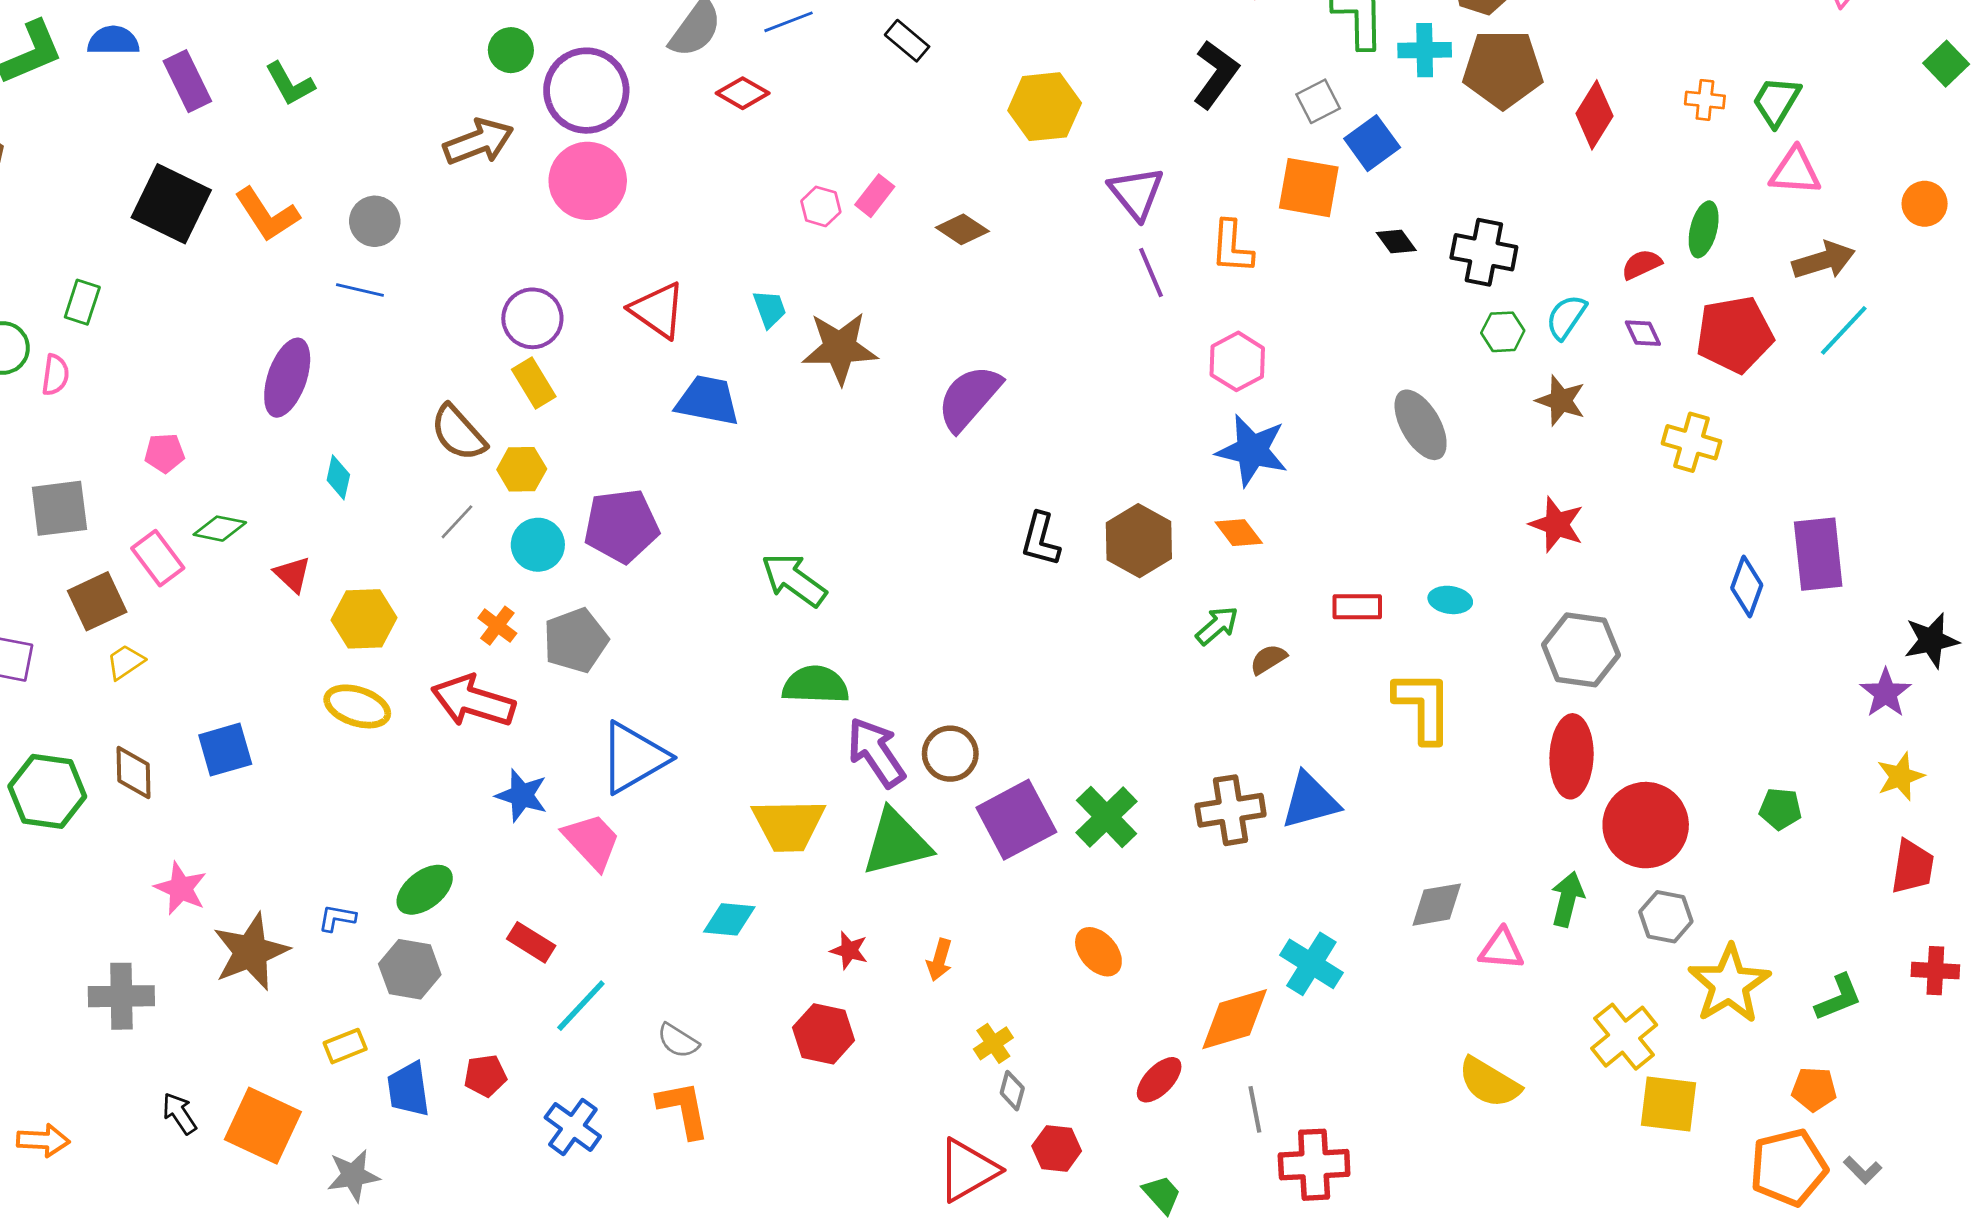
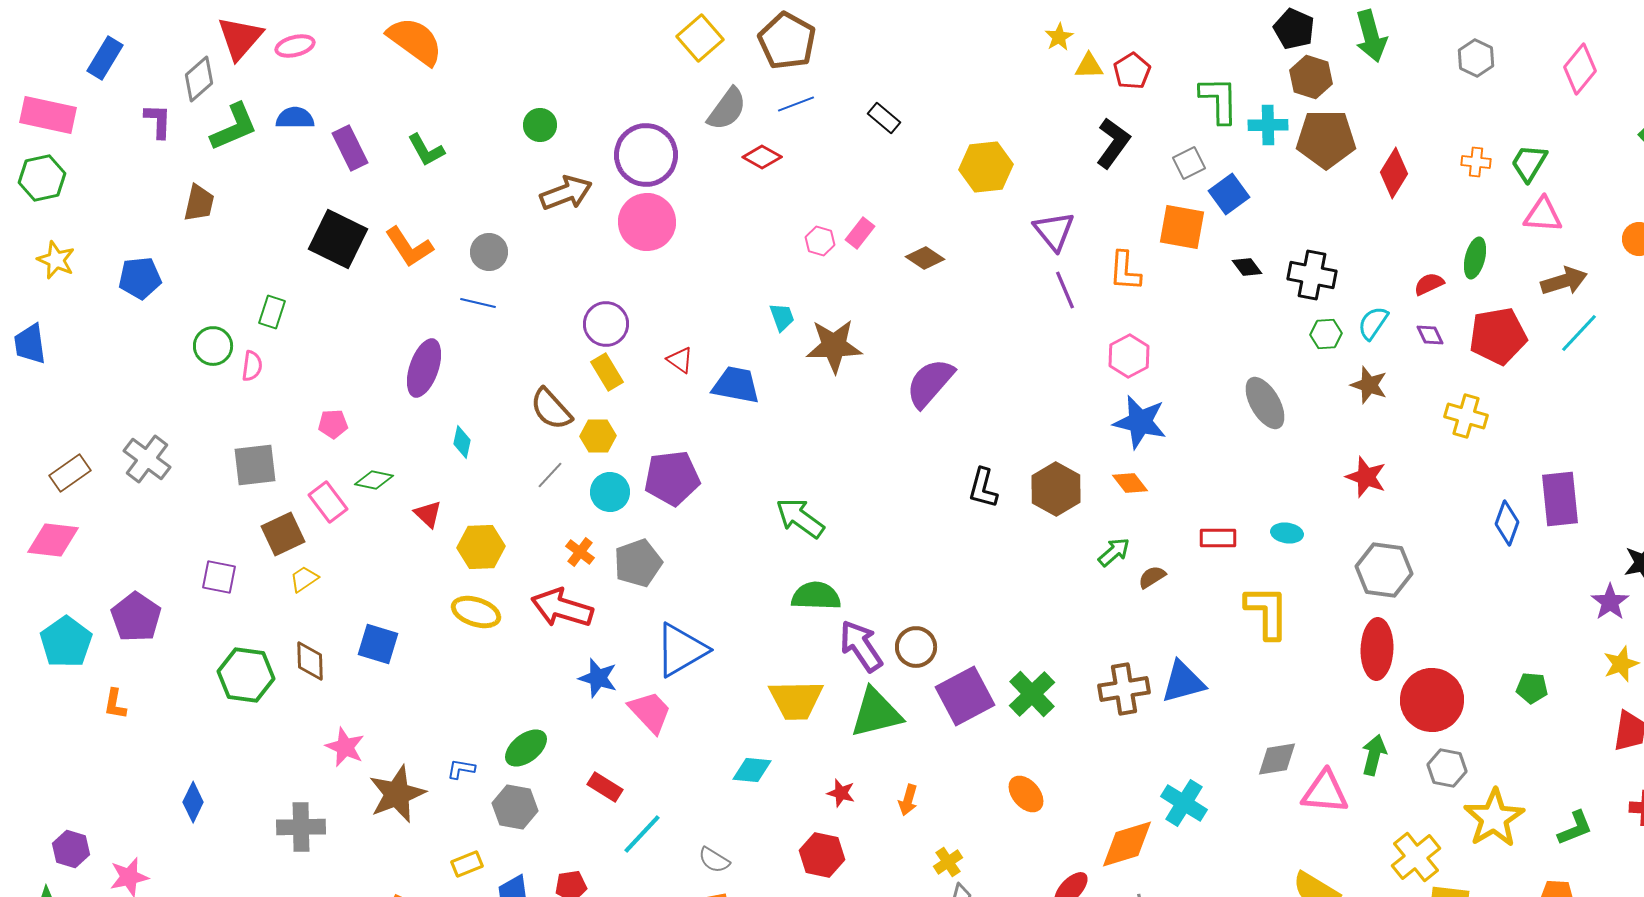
green circle: (511, 50) -> (540, 125), moved
red triangle: (658, 310) -> (680, 360), moved, size x0.6
blue square: (225, 750) -> (378, 644), turned 33
pink triangle: (1501, 949) -> (1325, 792), size x1.4

